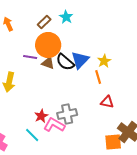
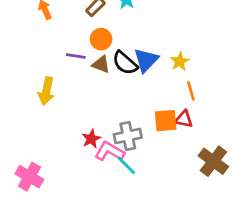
orange circle: (48, 45) -> (101, 39), size x0.6
orange line: (98, 77) -> (191, 91), moved
cyan line: (32, 135) -> (126, 165), moved
orange square: (113, 142) -> (166, 121), moved

